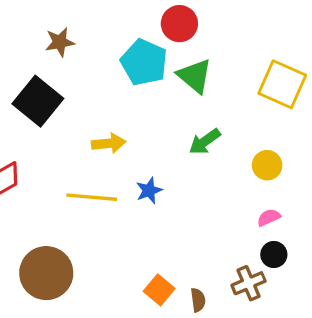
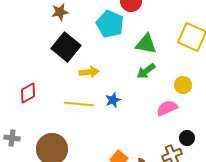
green triangle: (195, 76) -> (146, 44), moved, turned -30
black square: (38, 101) -> (66, 47), moved
pink semicircle: (269, 217) -> (167, 108), moved, size x1.5

